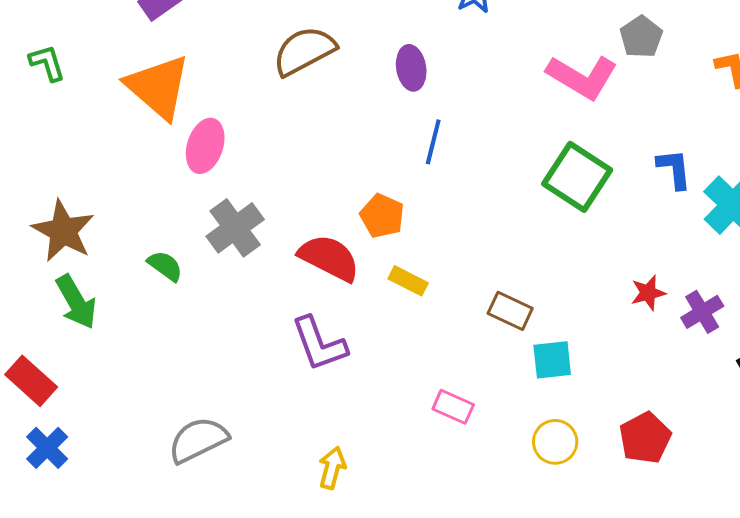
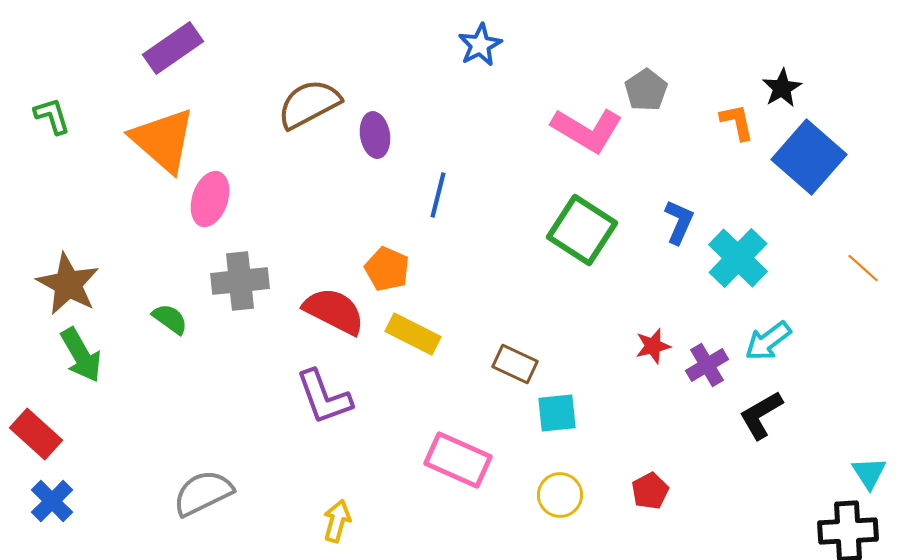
purple ellipse: (411, 68) -> (375, 135), moved
blue L-shape: (674, 169) -> (679, 222), turned 30
gray cross: (235, 228) -> (240, 281), turned 30
yellow rectangle: (408, 281) -> (413, 334), size x1.4
pink rectangle: (453, 407) -> (458, 460), size x1.6
red pentagon: (645, 438) -> (650, 491), size x0.7

